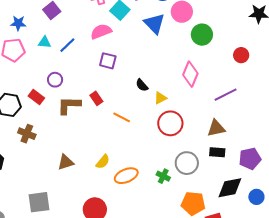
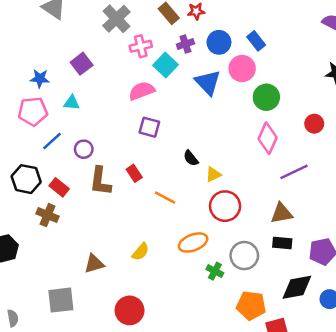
blue line: (67, 45) -> (52, 141), moved
pink diamond: (190, 74) -> (268, 138), moved
red rectangle: (36, 97) -> (59, 187), moved
brown L-shape: (69, 105) -> (100, 181), turned -85
brown triangle: (66, 162) -> (94, 264), moved
orange ellipse: (126, 176) -> (193, 243), moved

